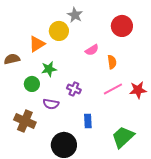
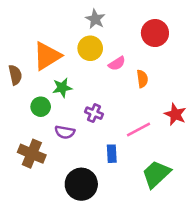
yellow circle: (59, 31) -> (90, 48), moved
orange triangle: (37, 44) -> (47, 56), size x1.4
brown semicircle: (12, 59) -> (15, 75), turned 91
pink line: (113, 89) -> (138, 130), moved
red star: (138, 90) -> (175, 114), turned 30

